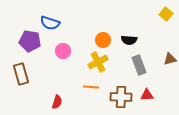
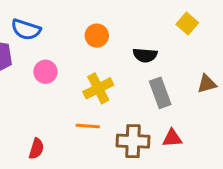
yellow square: (166, 14) -> (187, 24), moved
orange circle: (103, 40) -> (97, 36), moved

